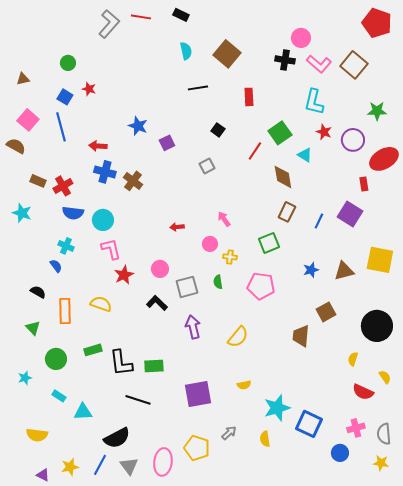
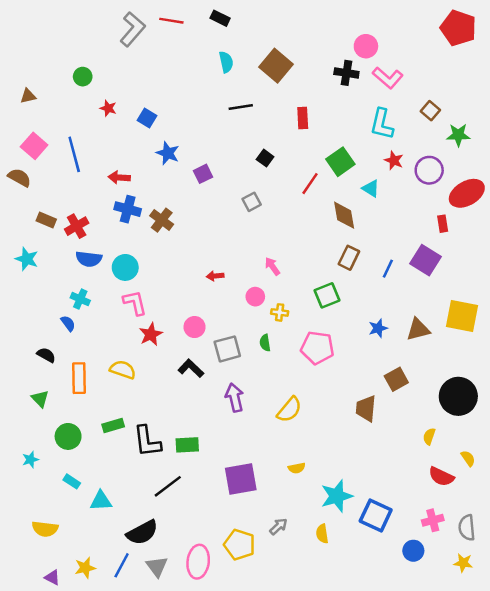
brown square: (354, 65) -> (430, 111), moved, size x0.6
blue square: (65, 97) -> (147, 118), moved
black line: (138, 400) -> (168, 486), turned -55

